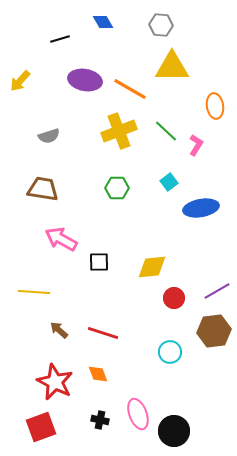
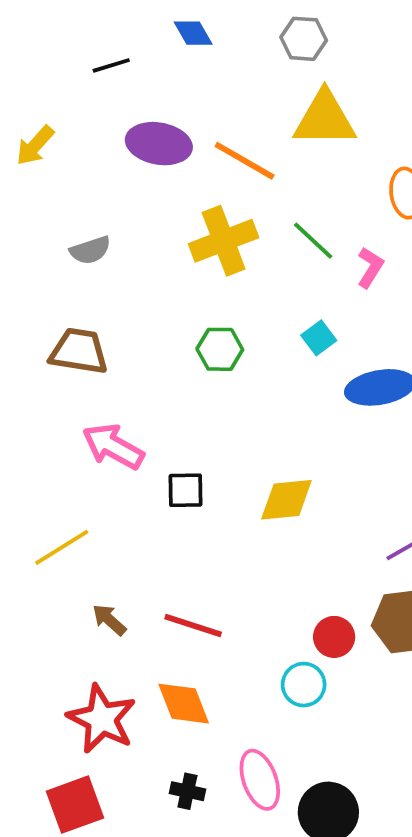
yellow line: (34, 292) -> (62, 547), turned -36
red circle: (174, 298) -> (334, 637), moved
cyan circle: (170, 352) -> (304, 685), moved
orange diamond: (98, 374) -> (184, 704), size x1.4

